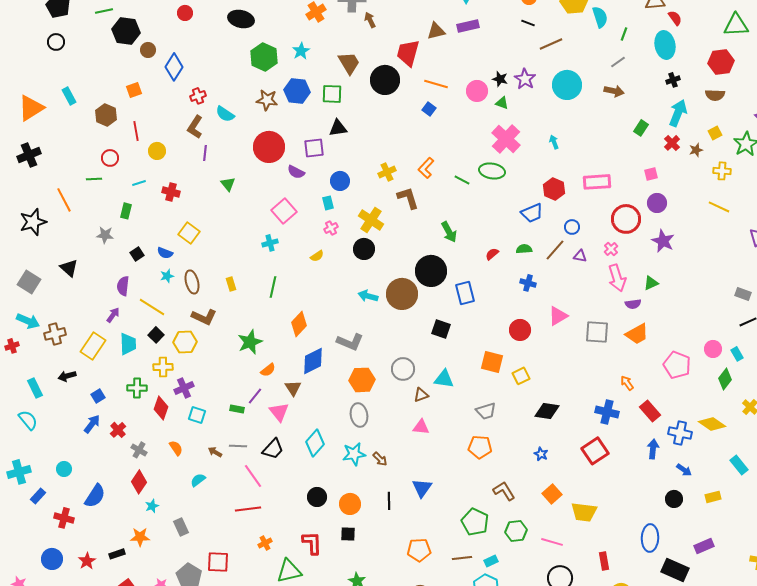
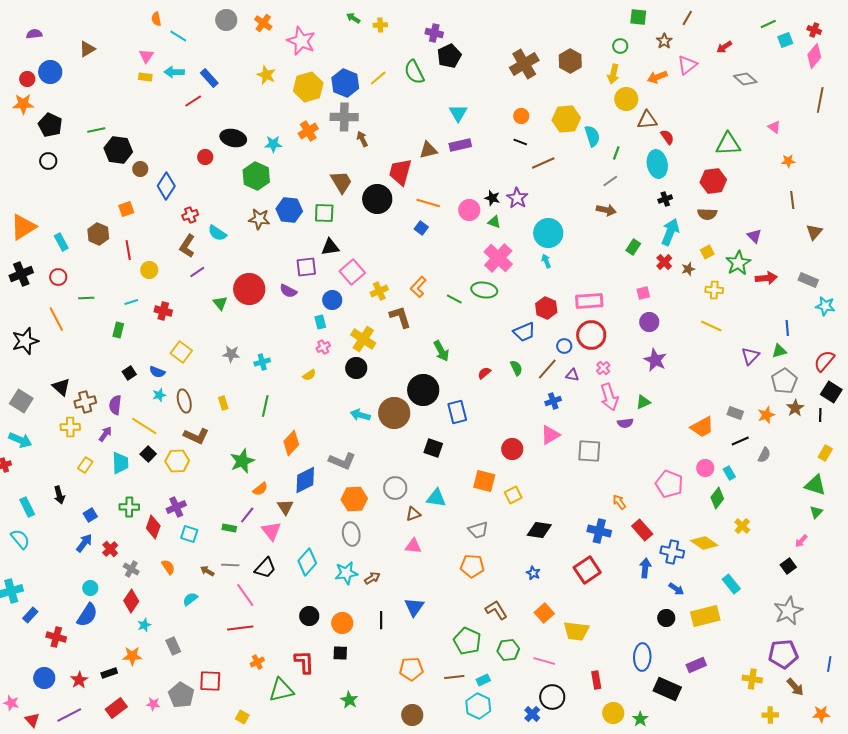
red circle: (185, 13) -> (205, 157), moved
cyan star: (301, 51) -> (273, 144), moved, turned 30
cyan circle: (567, 85) -> (548, 233), moved
cyan rectangle: (69, 96) -> (61, 242), moved
red circle: (269, 147) -> (249, 289), moved
purple line: (205, 153) -> (197, 272), turned 49
red circle: (110, 158) -> (58, 277), moved
pink square: (284, 211) -> (352, 272), moved
red circle: (626, 219) -> (591, 335), moved
gray star: (105, 235) -> (231, 354), moved
green semicircle: (524, 249) -> (516, 368), turned 70
blue cross: (528, 283) -> (553, 401), moved, turned -35
brown cross: (55, 334) -> (85, 402), moved
orange trapezoid: (637, 334) -> (702, 427), moved
yellow rectangle: (93, 346) -> (85, 465), size x0.6
yellow cross: (163, 367) -> (70, 427), moved
black arrow: (67, 376) -> (59, 495), turned -90
brown arrow: (380, 459) -> (372, 578), turned -77
cyan circle: (64, 469) -> (90, 588), moved
yellow rectangle: (713, 497) -> (705, 616), size x1.8

